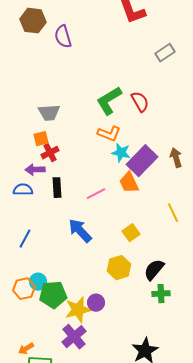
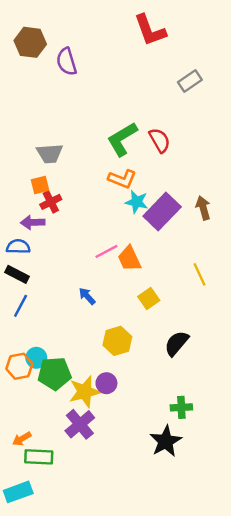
orange trapezoid: (129, 183) -> (129, 259), moved
black rectangle: (57, 188) -> (17, 274), moved, turned -60
blue arrow: (80, 231) -> (87, 296), size x0.6
yellow hexagon: (119, 268) -> (117, 341), moved
green cross: (161, 294) -> (181, 407), moved

